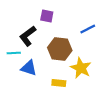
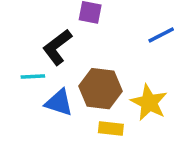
brown hexagon: (60, 49) -> (100, 89), moved

